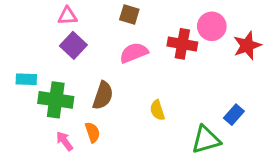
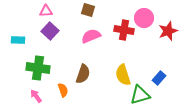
cyan rectangle: (26, 79) -> (18, 40), moved
brown semicircle: (103, 95) -> (83, 74), moved
yellow semicircle: (157, 110) -> (123, 75), moved, size x1.5
pink arrow: (65, 141) -> (36, 96), moved

